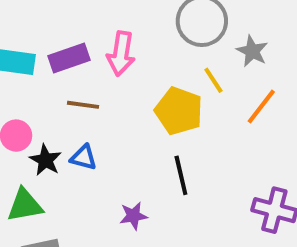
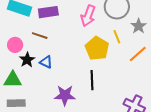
pink arrow: (121, 53) -> (88, 16), moved
brown line: (83, 105) -> (40, 36), moved
purple star: (133, 216) -> (65, 95), size x1.5

